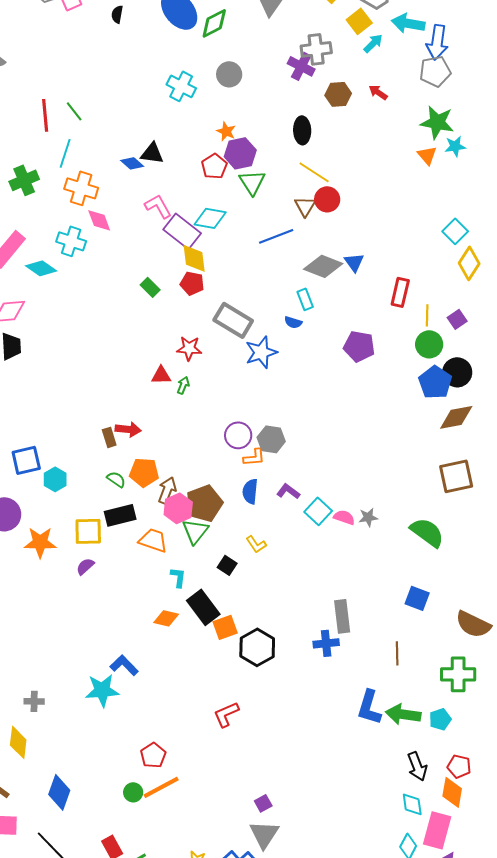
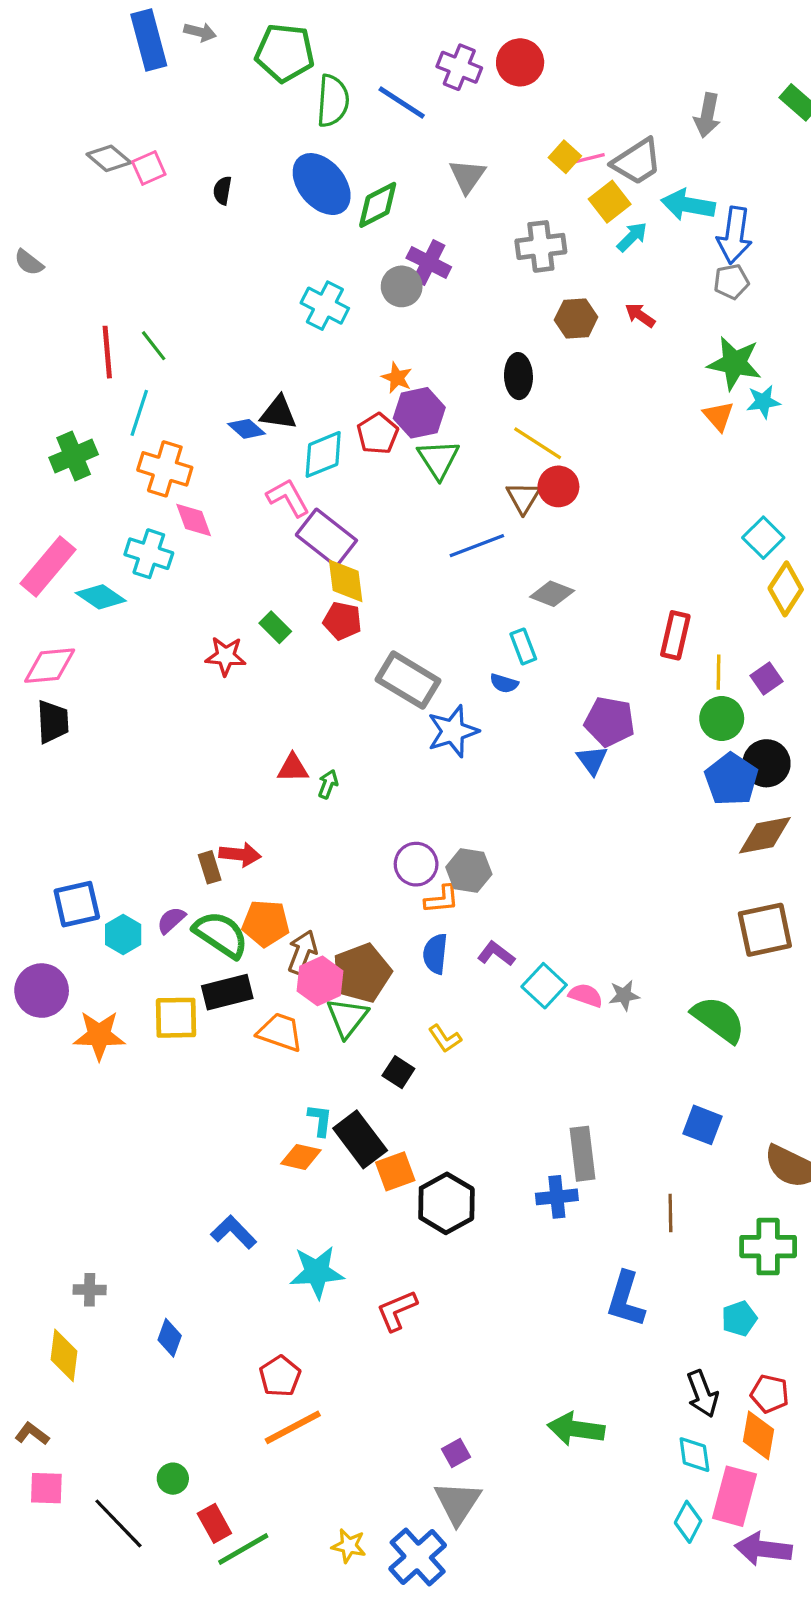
purple cross: (301, 66) -> (429, 262), moved
gray pentagon: (435, 71) -> (731, 282), size x0.7
cyan diamond: (210, 218) -> (323, 454), moved, turned -32
blue triangle: (354, 262) -> (592, 760), moved
gray diamond: (323, 266) -> (552, 594), size x0.7
red star: (189, 348) -> (226, 656), moved
green semicircle: (116, 479) -> (221, 935), size x1.8
purple semicircle: (85, 566) -> (171, 920), moved
cyan L-shape: (178, 577) -> (320, 1120), moved
cyan star: (102, 690) -> (317, 1272), moved
green arrow: (403, 714) -> (576, 1429), moved
blue diamond: (59, 792) -> (170, 1338), moved, size x0.7
green circle: (133, 792) -> (173, 1479), moved

